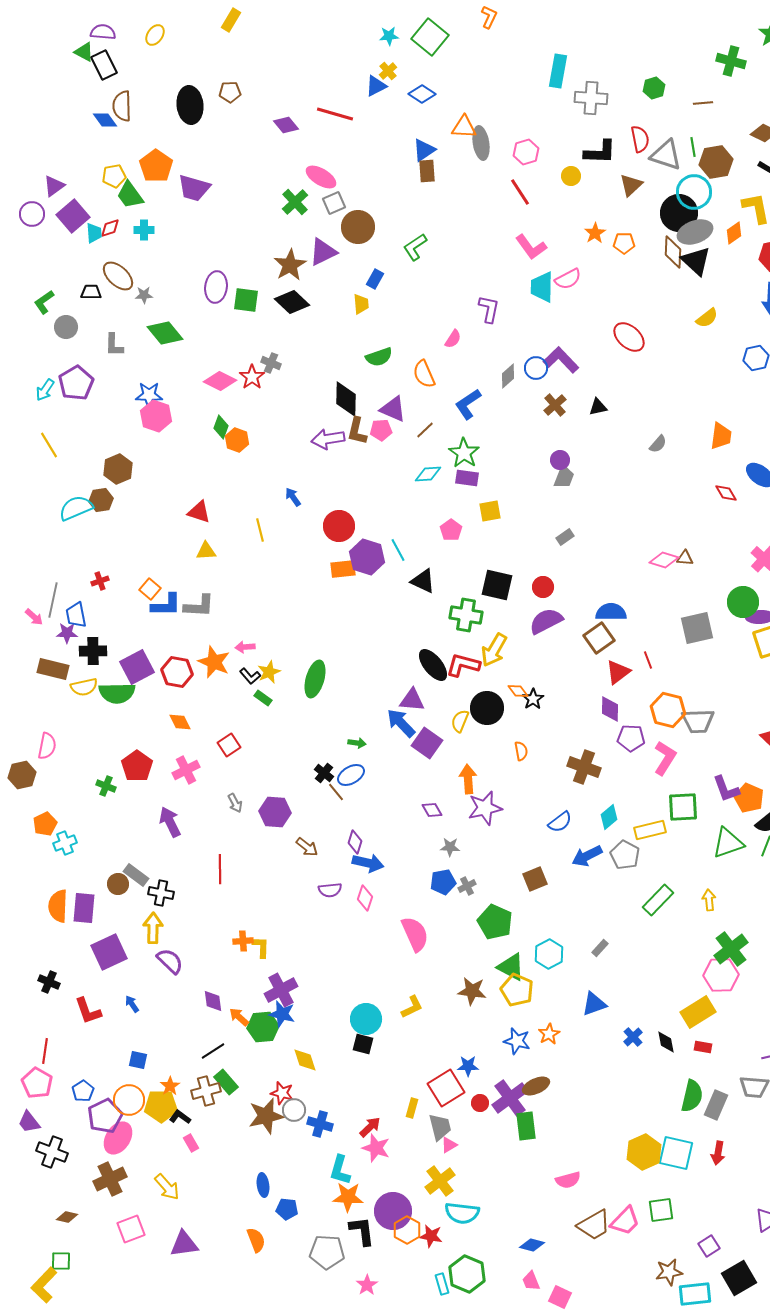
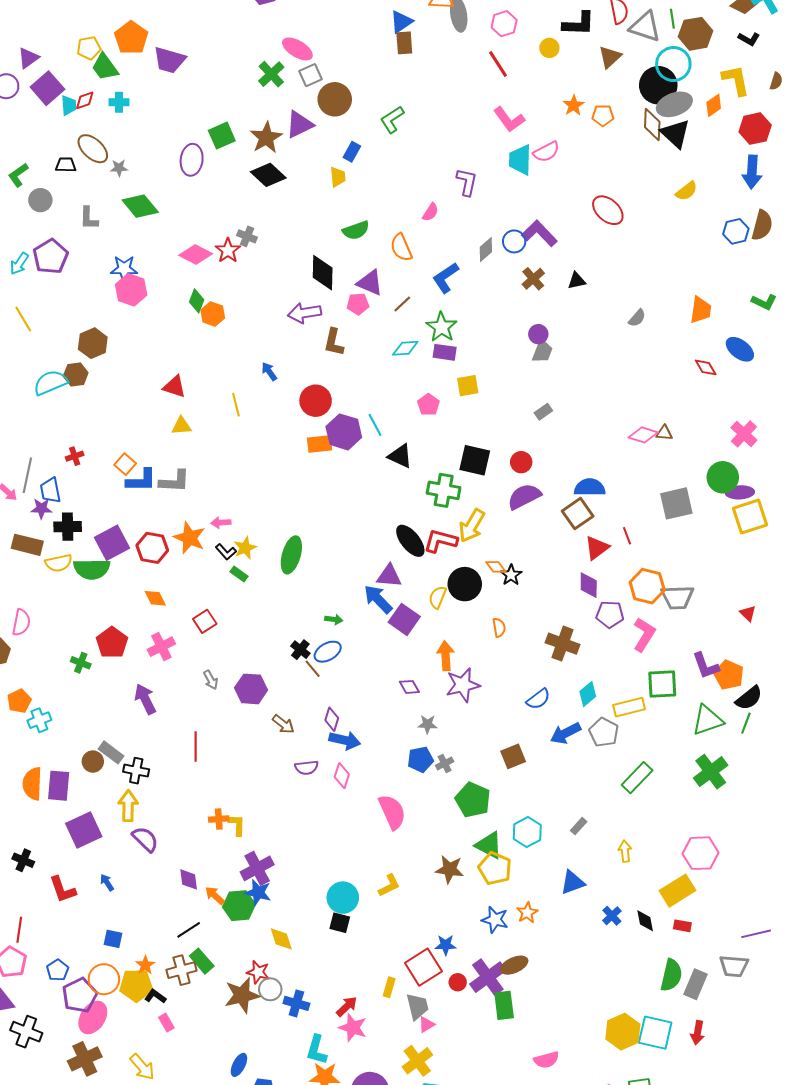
green square: (246, 300) -> (222, 136), moved, turned -32
brown L-shape: (357, 431) -> (334, 342), moved
yellow arrow: (709, 900) -> (625, 851), moved
green cross: (731, 949) -> (711, 772), moved
blue ellipse: (263, 1185) -> (239, 1065), turned 35

